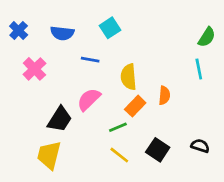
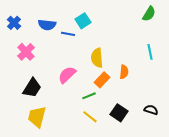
green semicircle: (207, 37) -> (149, 14), moved
blue line: (90, 60) -> (68, 34), moved
black trapezoid: (60, 119) -> (32, 88), moved

